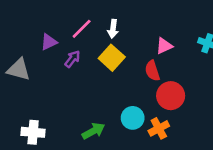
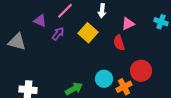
white arrow: (113, 29) -> (102, 11), moved
purple triangle: (49, 42) -> (40, 21), turned 48
red circle: (171, 96) -> (141, 71), moved

